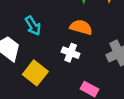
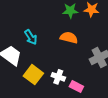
white cross: (71, 53) -> (58, 77), moved

